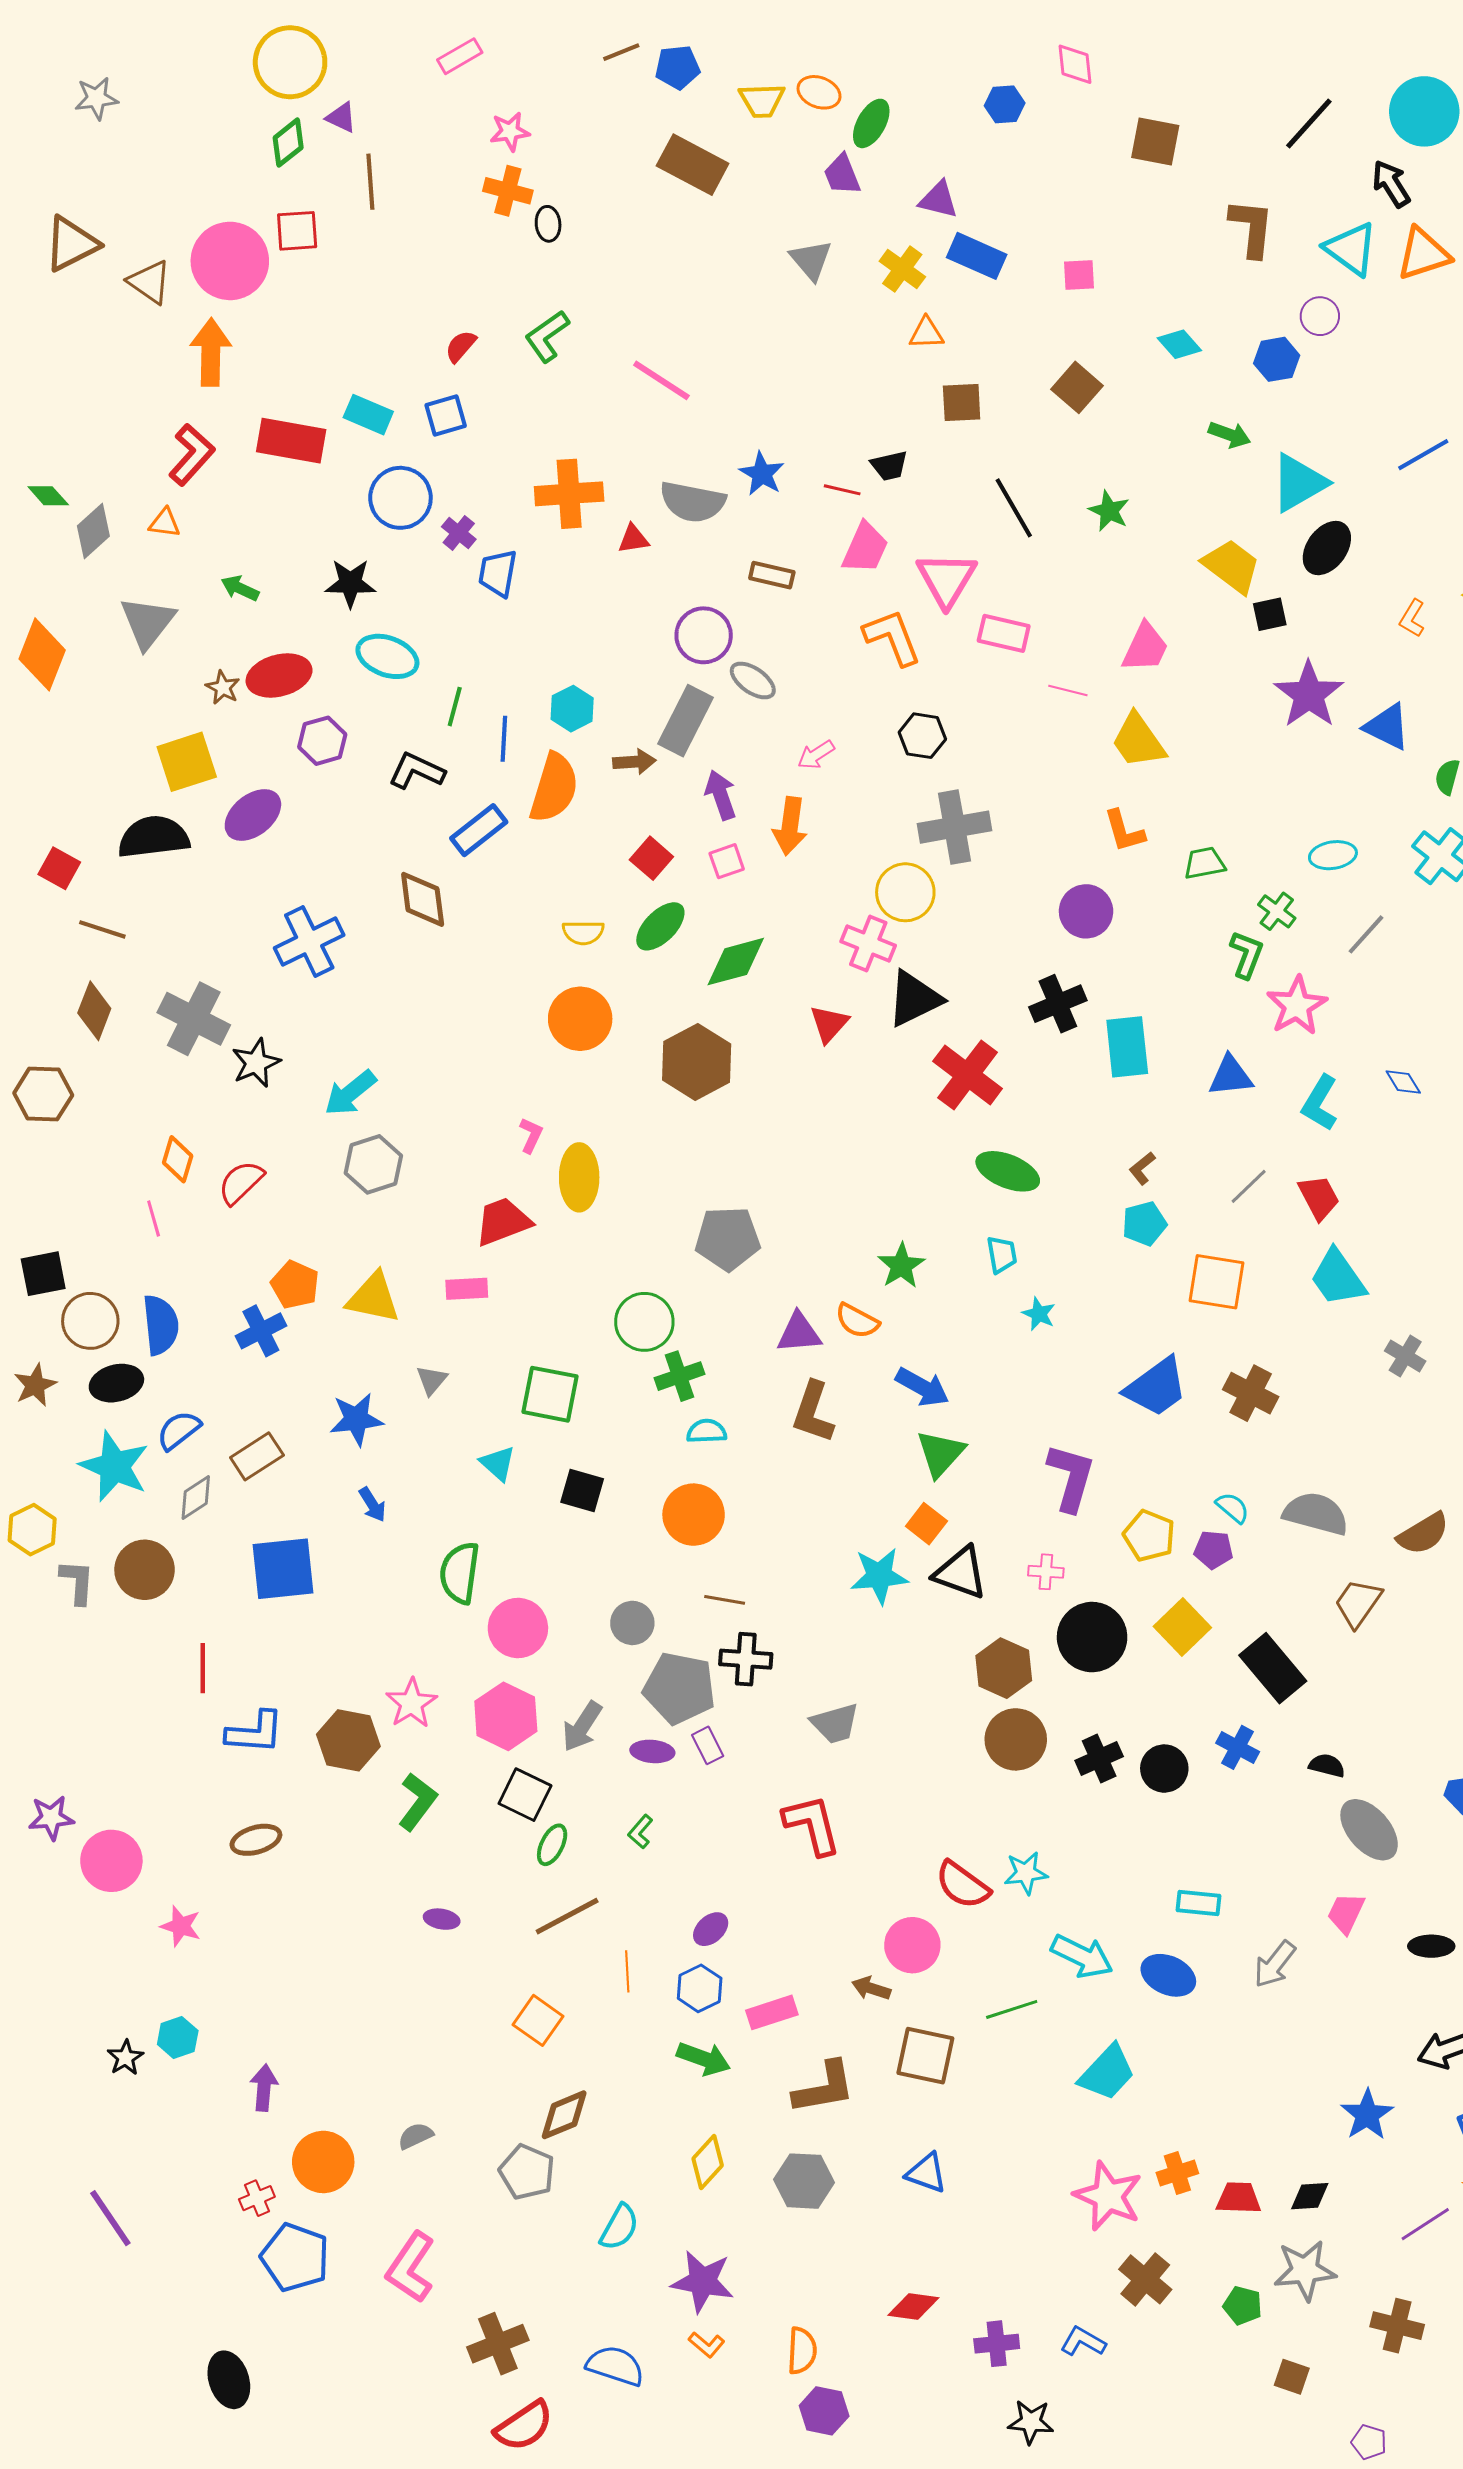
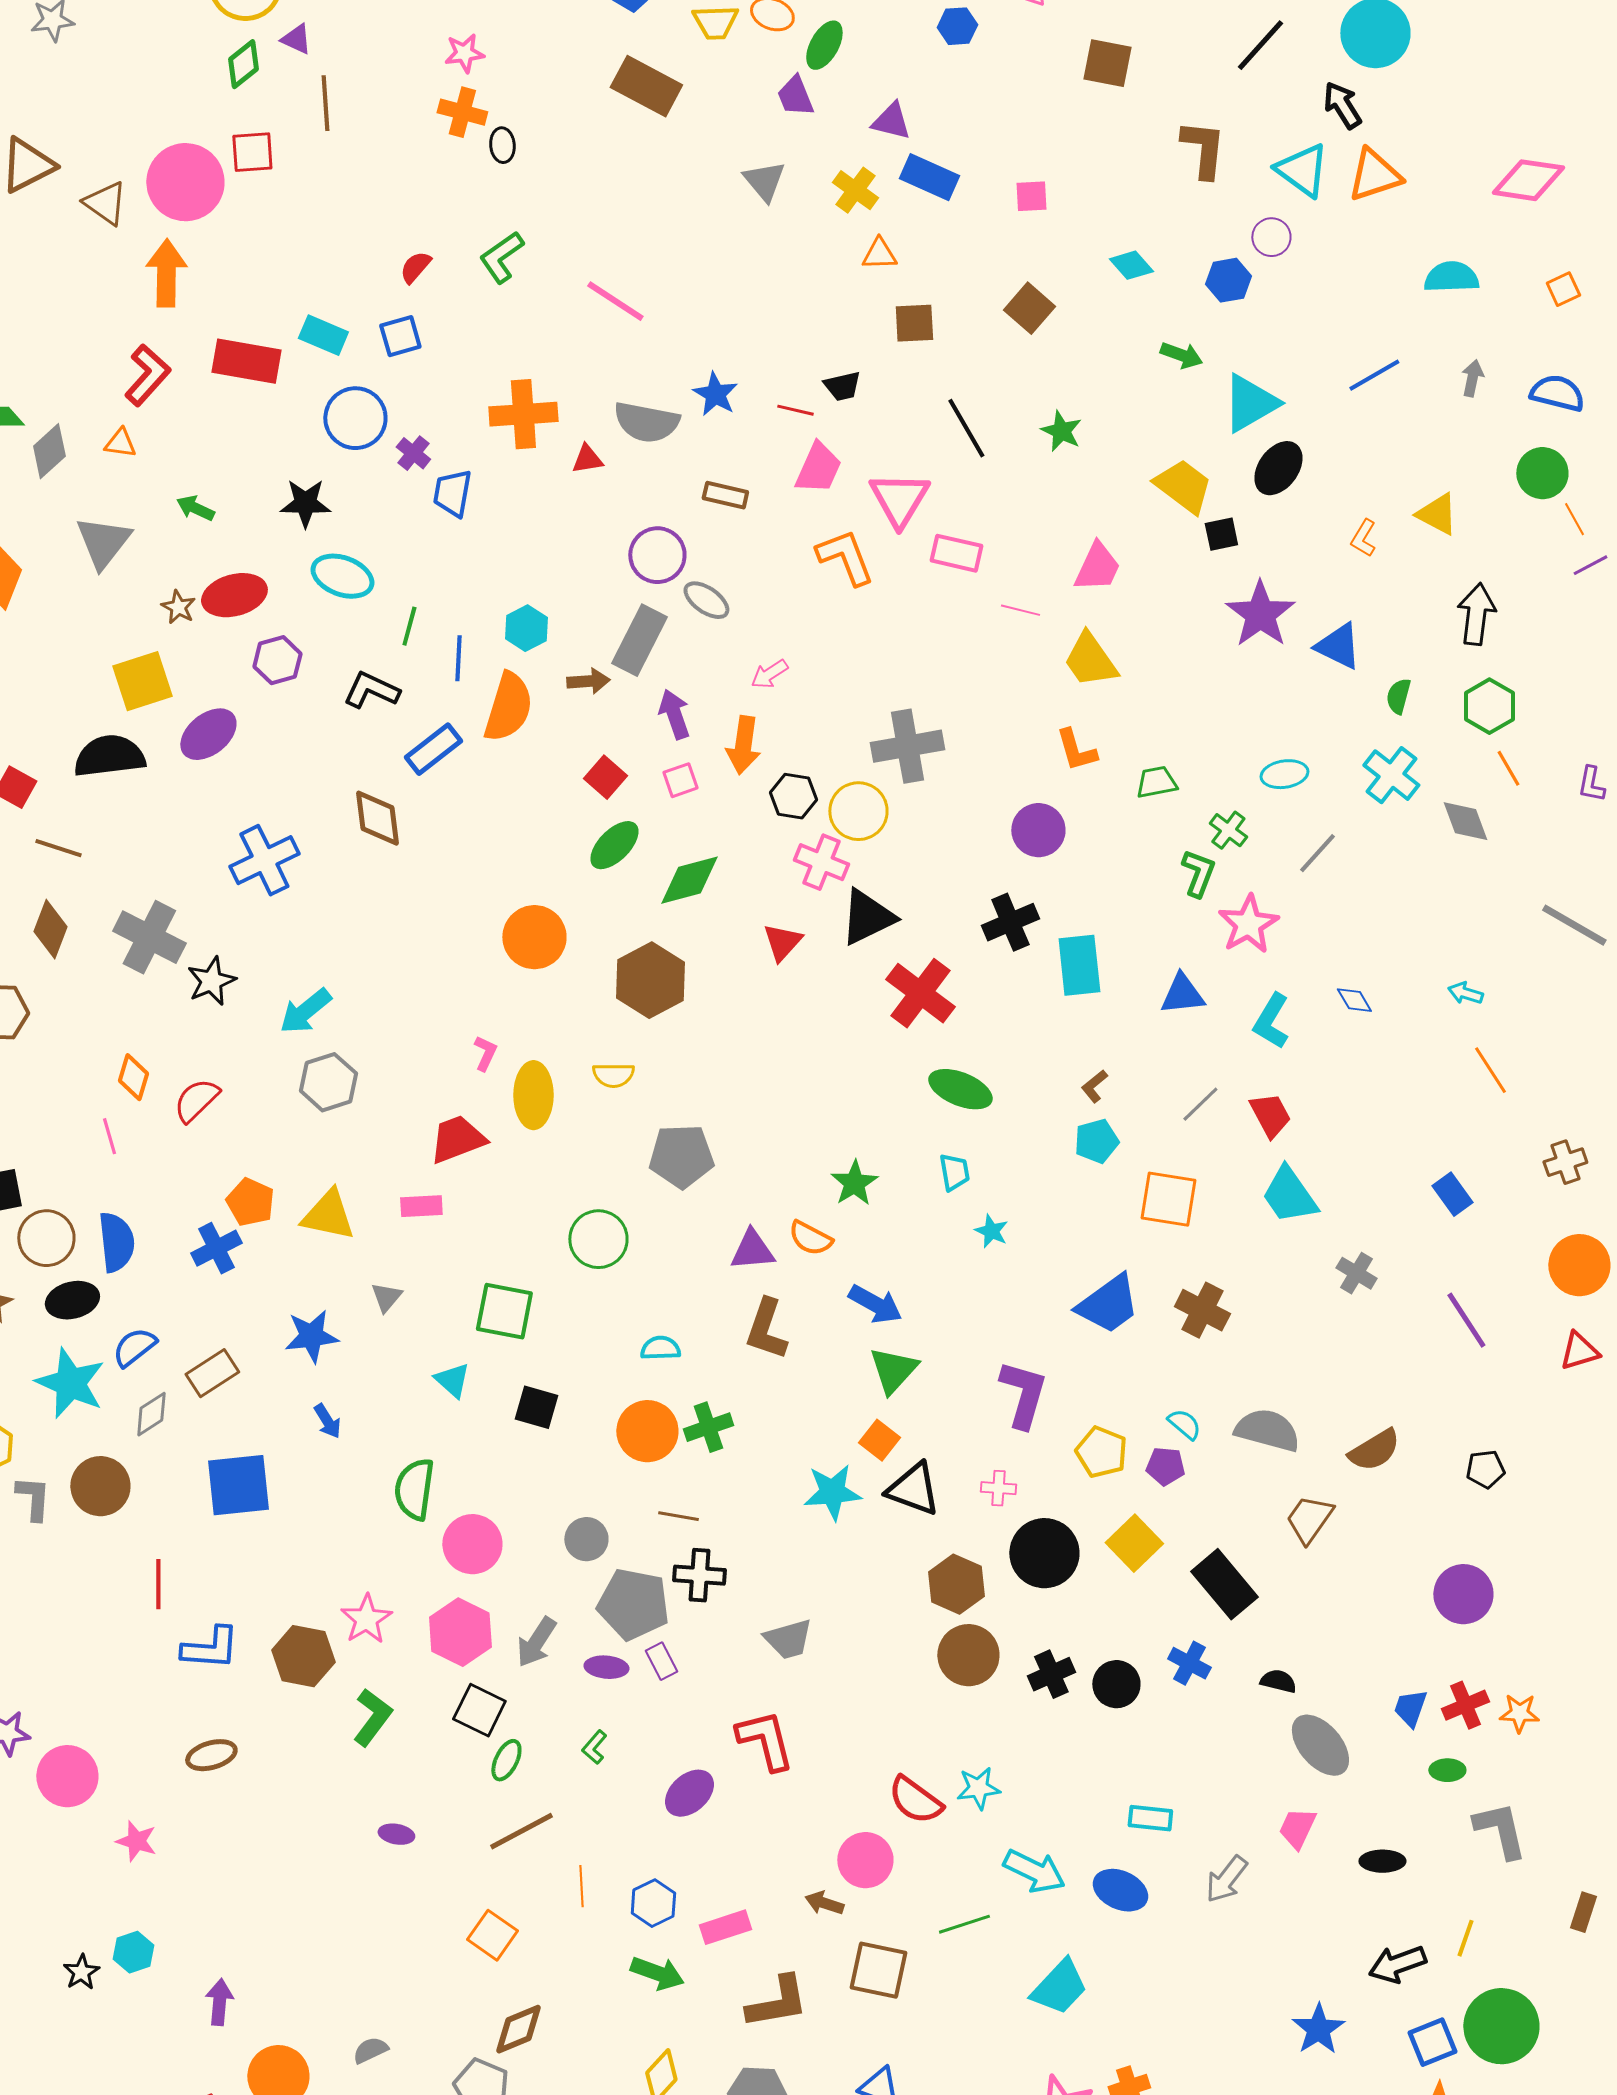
black hexagon: (922, 736) -> (793, 796), moved
yellow semicircle: (583, 932) -> (613, 1075), moved
green cross: (680, 1376) -> (708, 1427), moved
purple ellipse: (711, 1929) -> (689, 1793), moved, size x1.4

